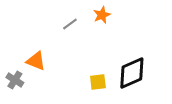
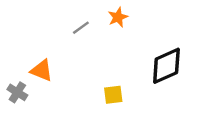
black diamond: (132, 73) -> (166, 66), moved

